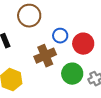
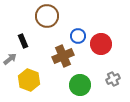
green circle: (72, 74) -> (80, 85), moved

